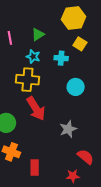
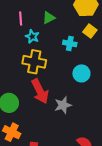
cyan star: (33, 57) -> (32, 37), moved
gray star: (68, 129) -> (63, 105), moved

